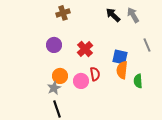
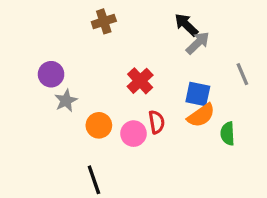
gray arrow: (133, 15) -> (198, 43), moved, turned 77
purple circle: (54, 45) -> (51, 74), moved
orange semicircle: (122, 70) -> (201, 115), turned -132
gray star: (54, 88) -> (66, 101), moved

